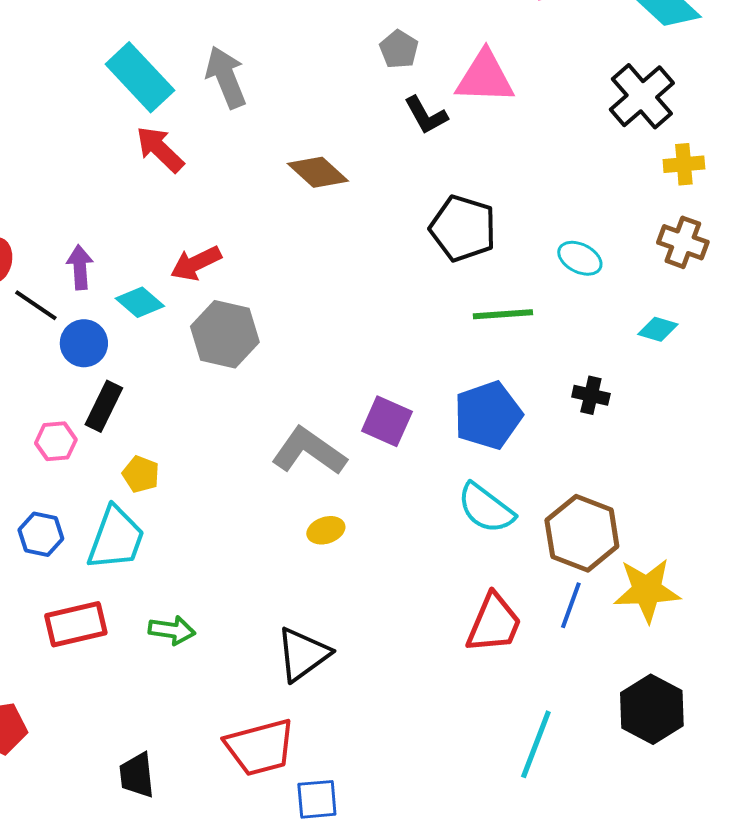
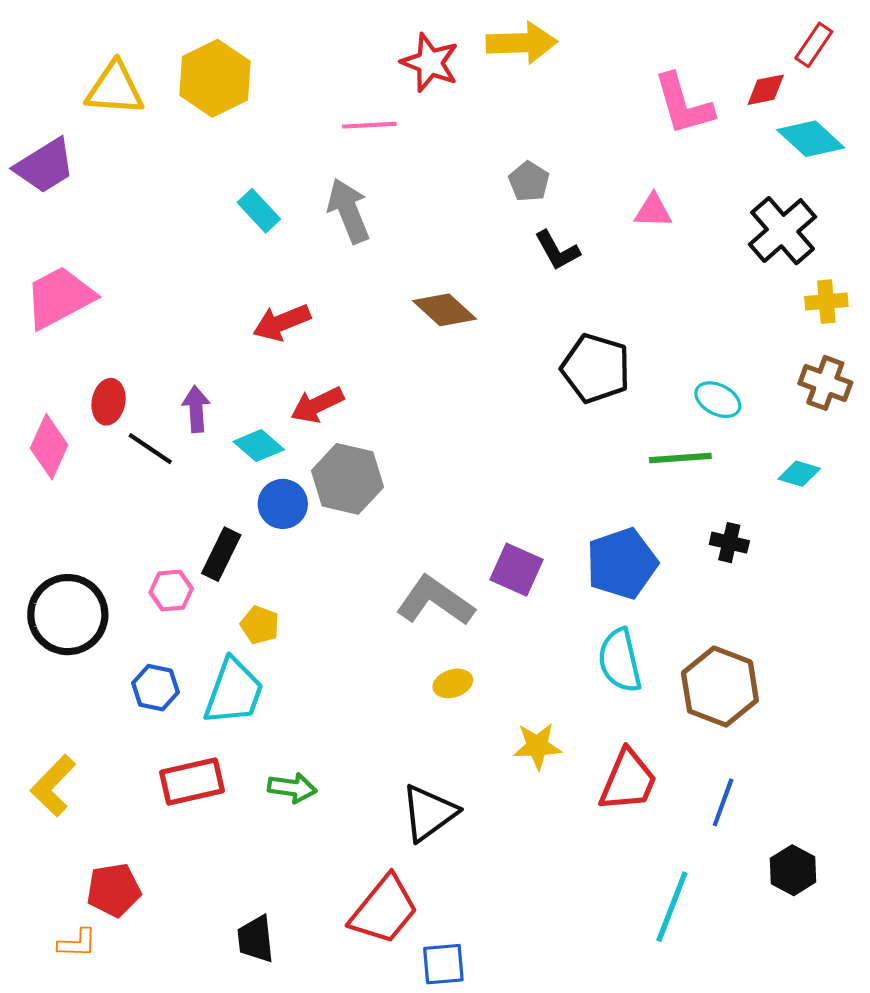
cyan rectangle: (140, 77) -> (259, 211), size x0.6
pink triangle: (485, 77) -> (653, 211), moved, size x0.6
red arrow: (160, 149) -> (282, 322), moved, turned -66
green line: (503, 314) -> (680, 458), moved
blue circle: (84, 343) -> (283, 504), moved
cyan semicircle: (486, 508) -> (620, 660), turned 40
yellow star: (647, 590) -> (537, 746), moved, size x0.7
blue line: (571, 605) -> (723, 802), moved
black hexagon: (652, 709) -> (793, 870), size x0.7
red trapezoid: (260, 747) -> (384, 910), turned -36

